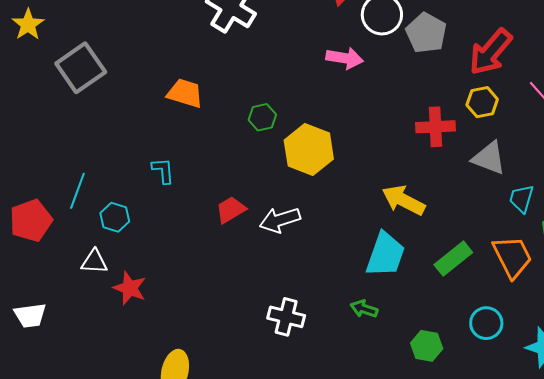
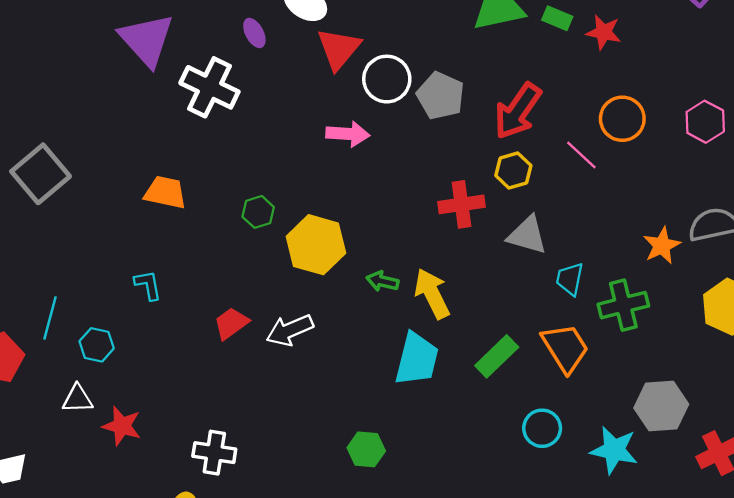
yellow arrow: (404, 200) -> (432, 294), turned 42
green arrow: (364, 309) -> (382, 281), moved
white cross: (286, 317) -> (214, 453), moved
green hexagon: (427, 346) -> (366, 449), moved

